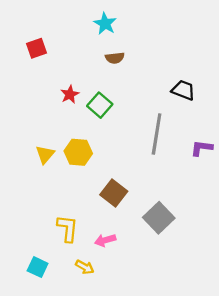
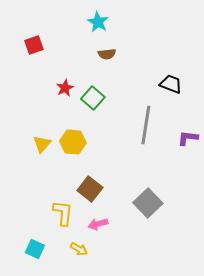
brown square: (114, 193) -> (90, 189), moved

